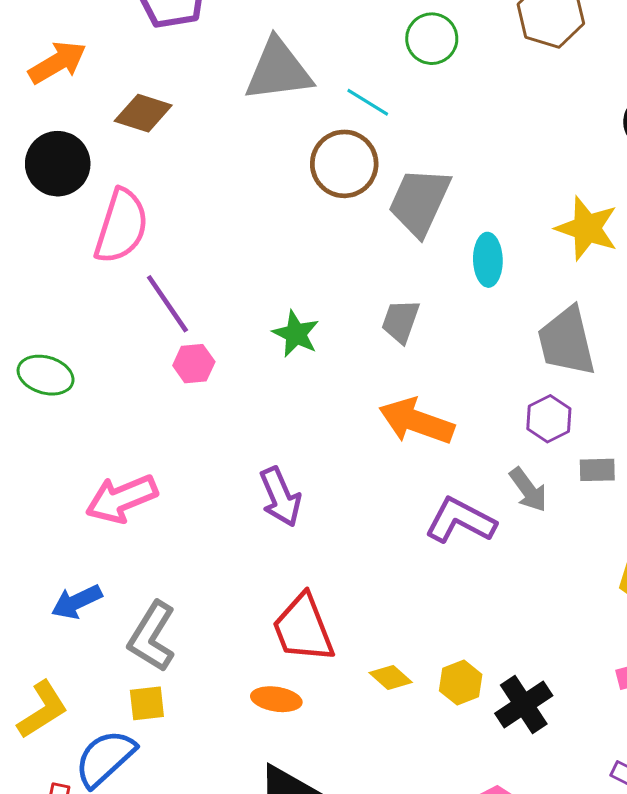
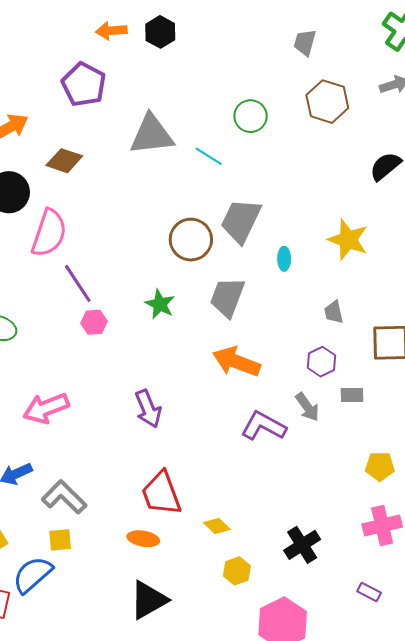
brown circle: (344, 164) -> (191, 240), moved
cyan ellipse: (488, 260) -> (284, 259), size x0.7
gray trapezoid: (401, 321) -> (227, 297), size x1.4
gray trapezoid: (567, 341) -> (334, 312), size x0.5
gray L-shape: (152, 637) -> (64, 497), turned 102
yellow hexagon: (461, 683) -> (237, 571), moved

